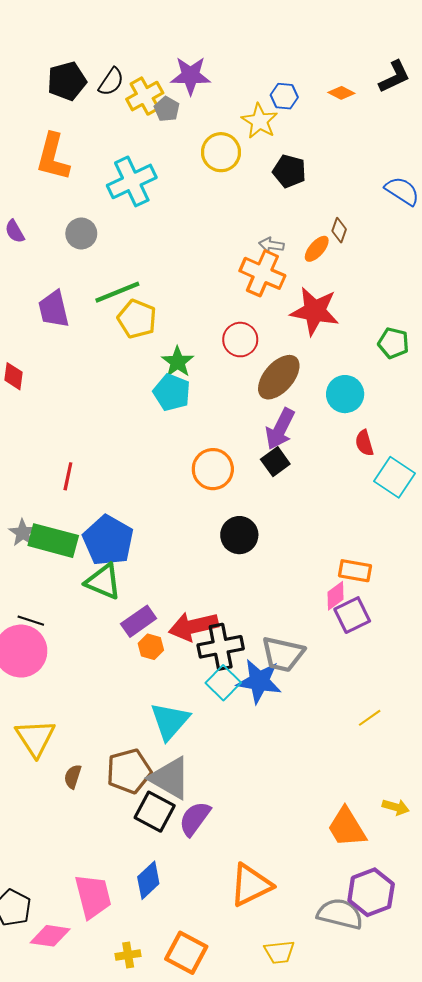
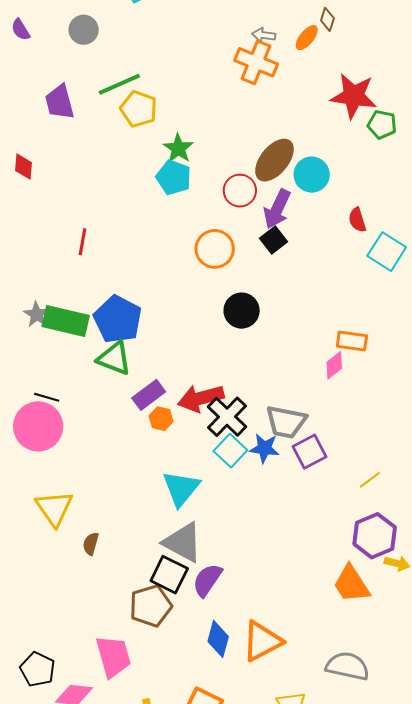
red star: (315, 311) -> (354, 96), moved
red circle: (240, 340) -> (240, 191), moved
cyan circle: (345, 394) -> (312, 175), moved
red line: (68, 476) -> (83, 242), moved
purple square: (352, 615) -> (310, 452), moved
black cross: (221, 647) -> (227, 417), turned -33
blue star: (259, 681) -> (264, 448), size x0.7
brown pentagon: (129, 771) -> (151, 606), moved
blue diamond: (148, 880) -> (218, 639), moved, turned -30
purple hexagon: (371, 892) -> (375, 536), moved

